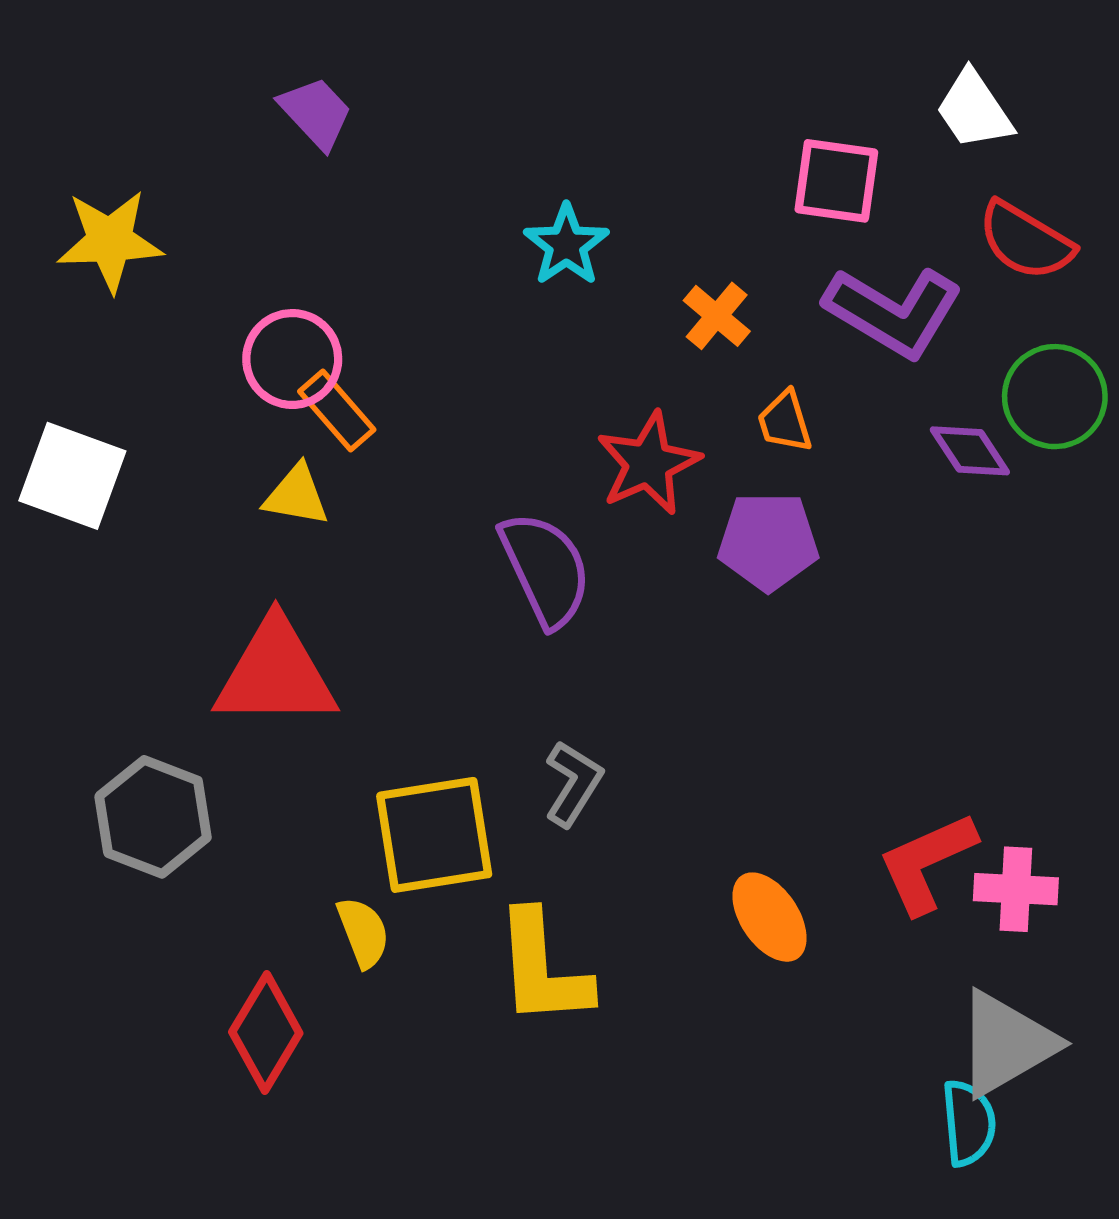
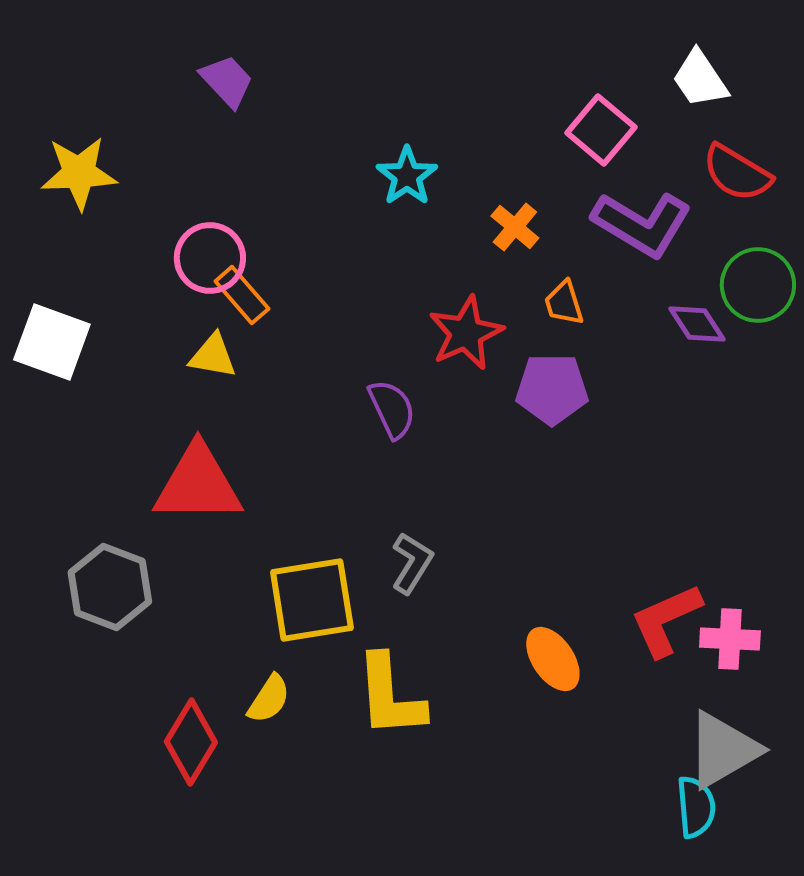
pink square: (836, 181) -> (601, 130), turned 32
purple semicircle: (546, 569) -> (392, 409), size x0.7
yellow semicircle: (363, 932) -> (269, 699), moved, turned 54

